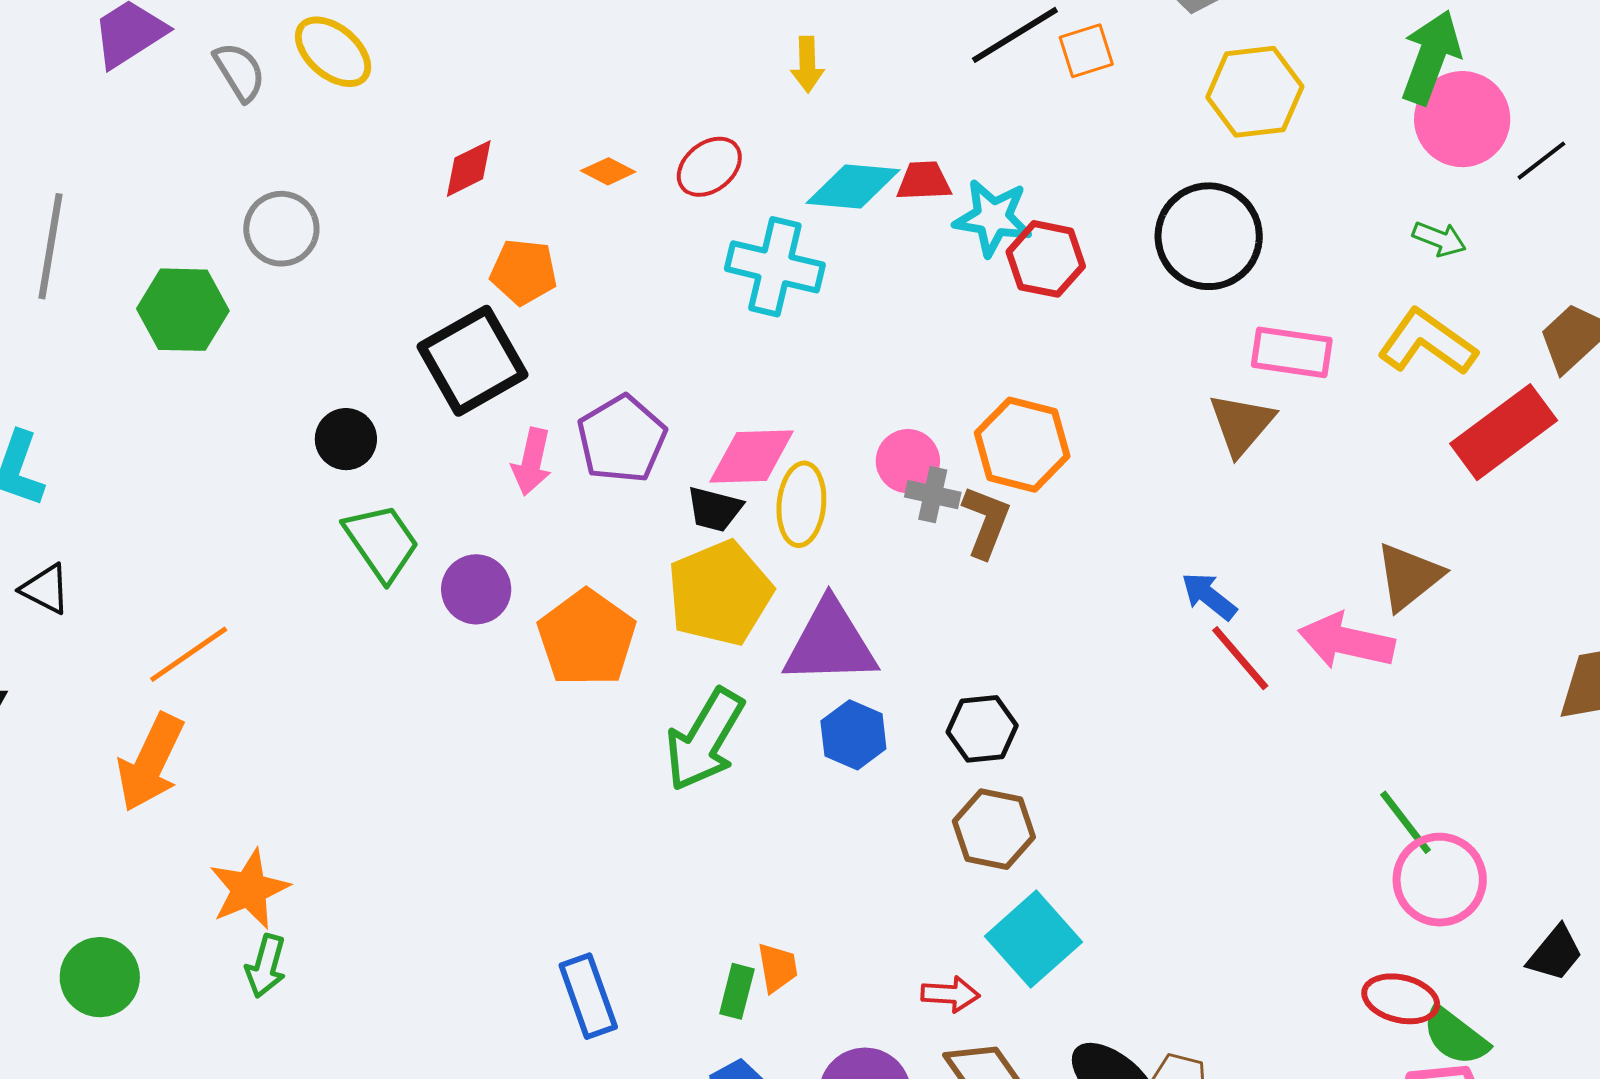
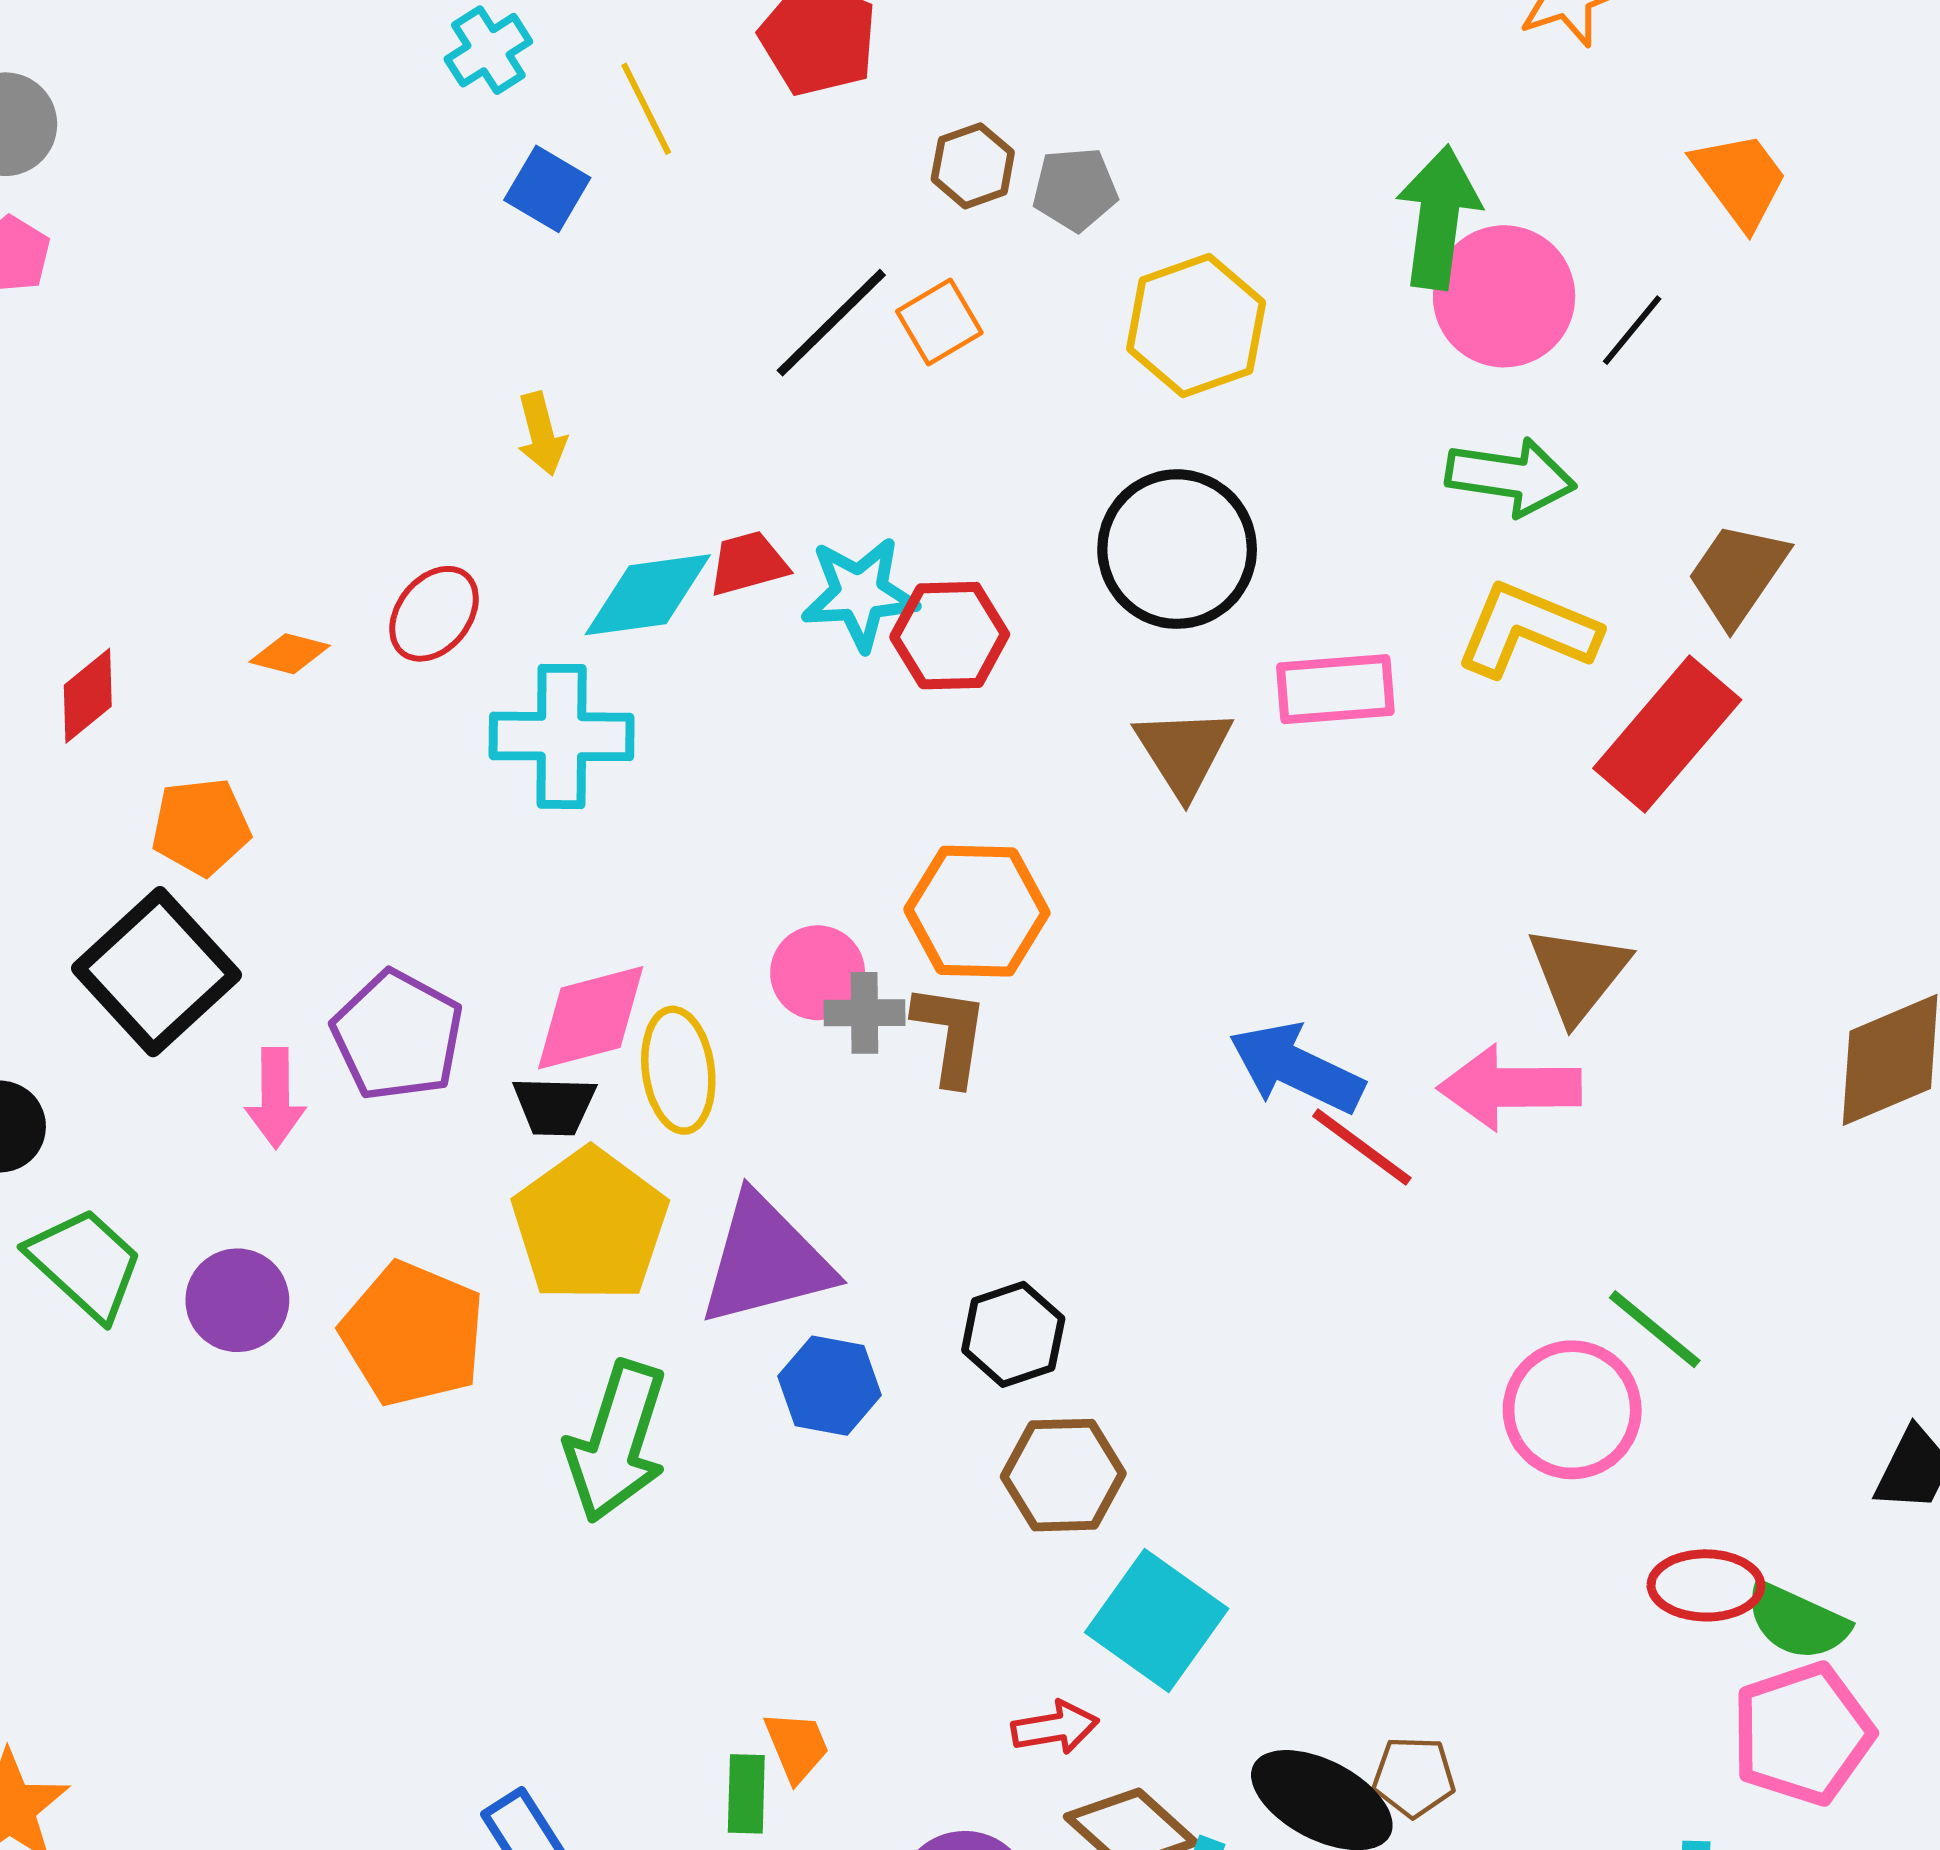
green arrow: (1439, 239) -> (1511, 477), size x1.6
brown triangle: (1241, 424) -> (1184, 752), moved
blue arrow: (1209, 596) -> (1296, 1068), size x1.5
pink circle: (1440, 880) -> (1572, 1410), moved

